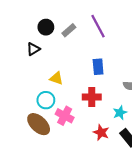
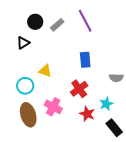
red cross: (92, 97) -> (79, 89), turned -36
cyan circle: (46, 100) -> (25, 86), moved
brown ellipse: (39, 124) -> (28, 115), turned 30
red star: (101, 132) -> (87, 114), moved

